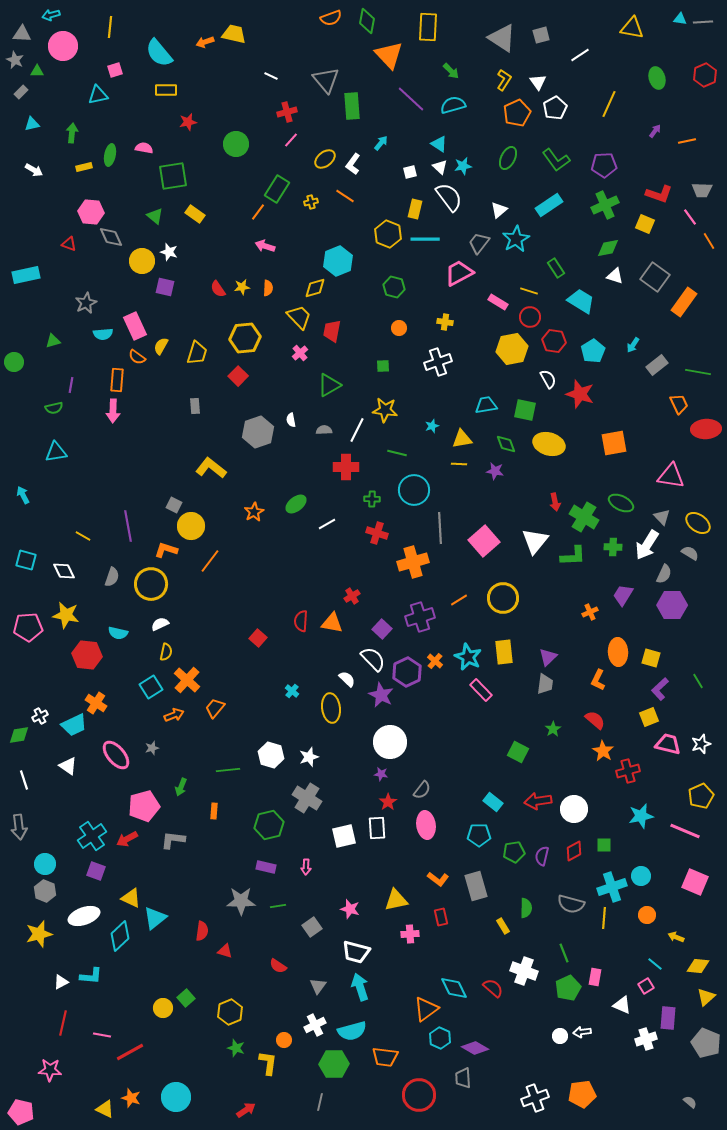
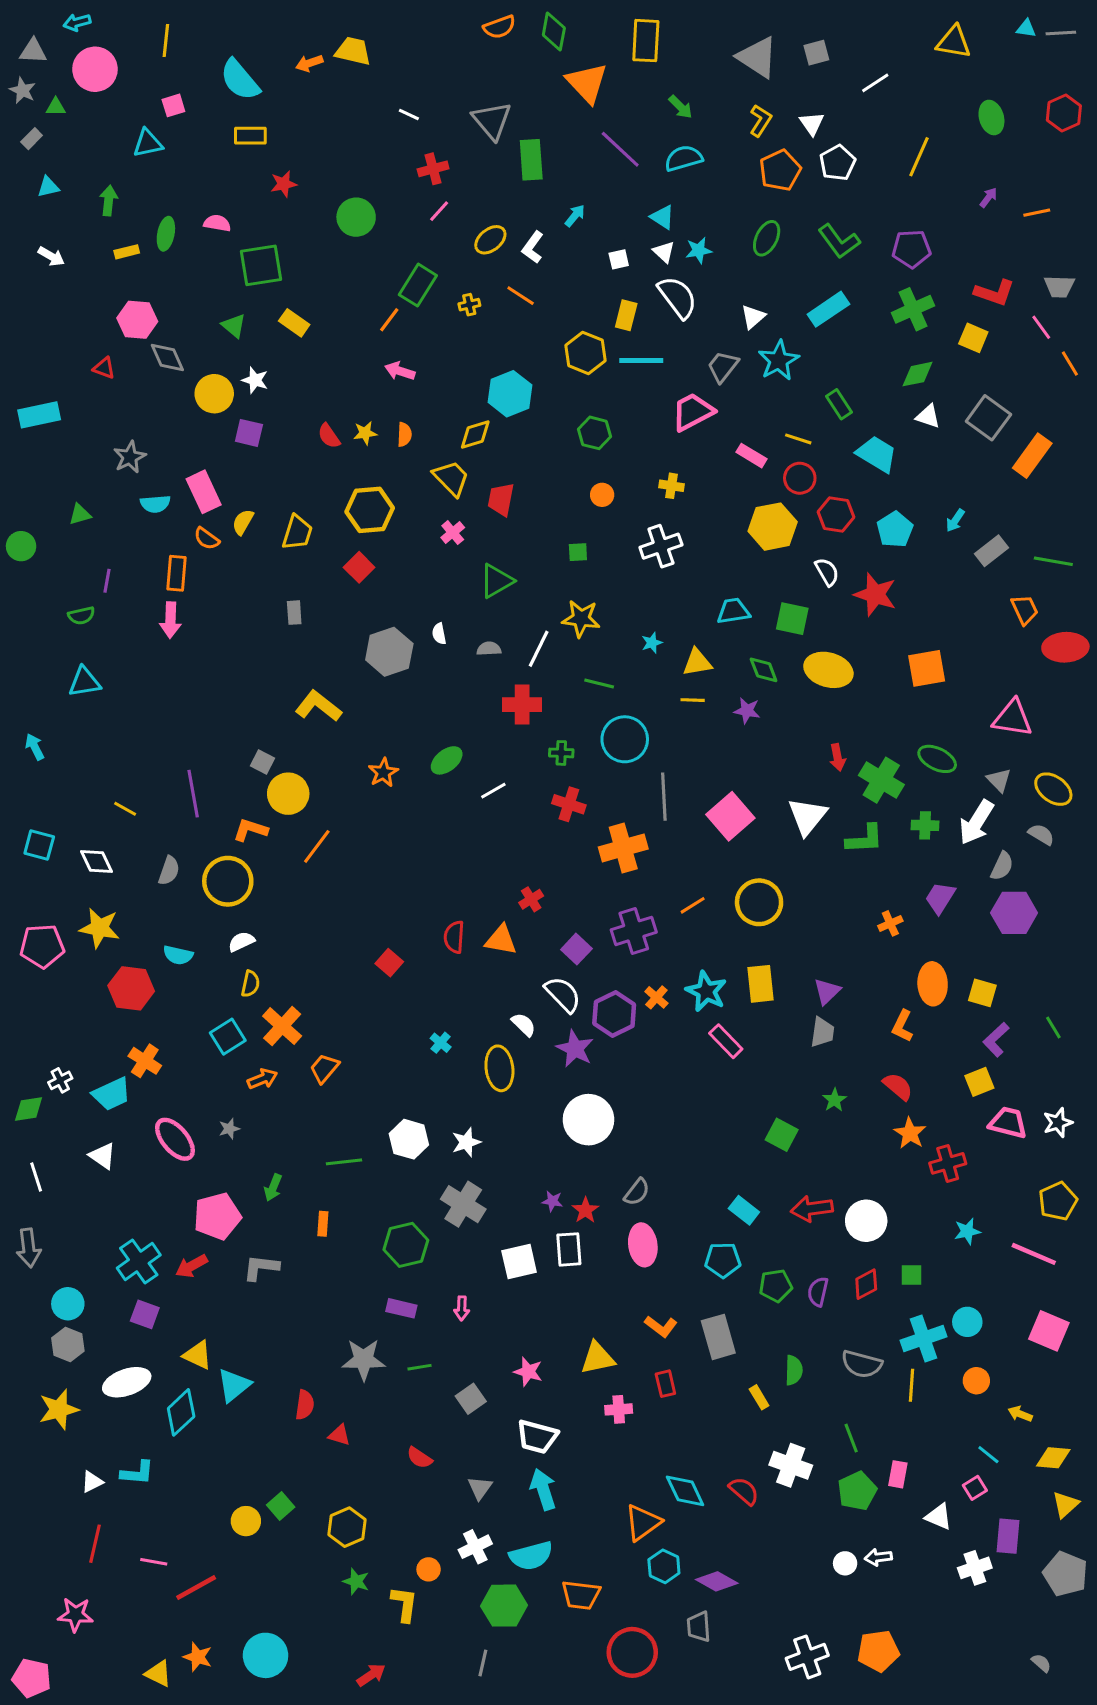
purple star: (381, 774) -> (552, 1201), moved
cyan star: (641, 816) -> (967, 1231), size x0.7

